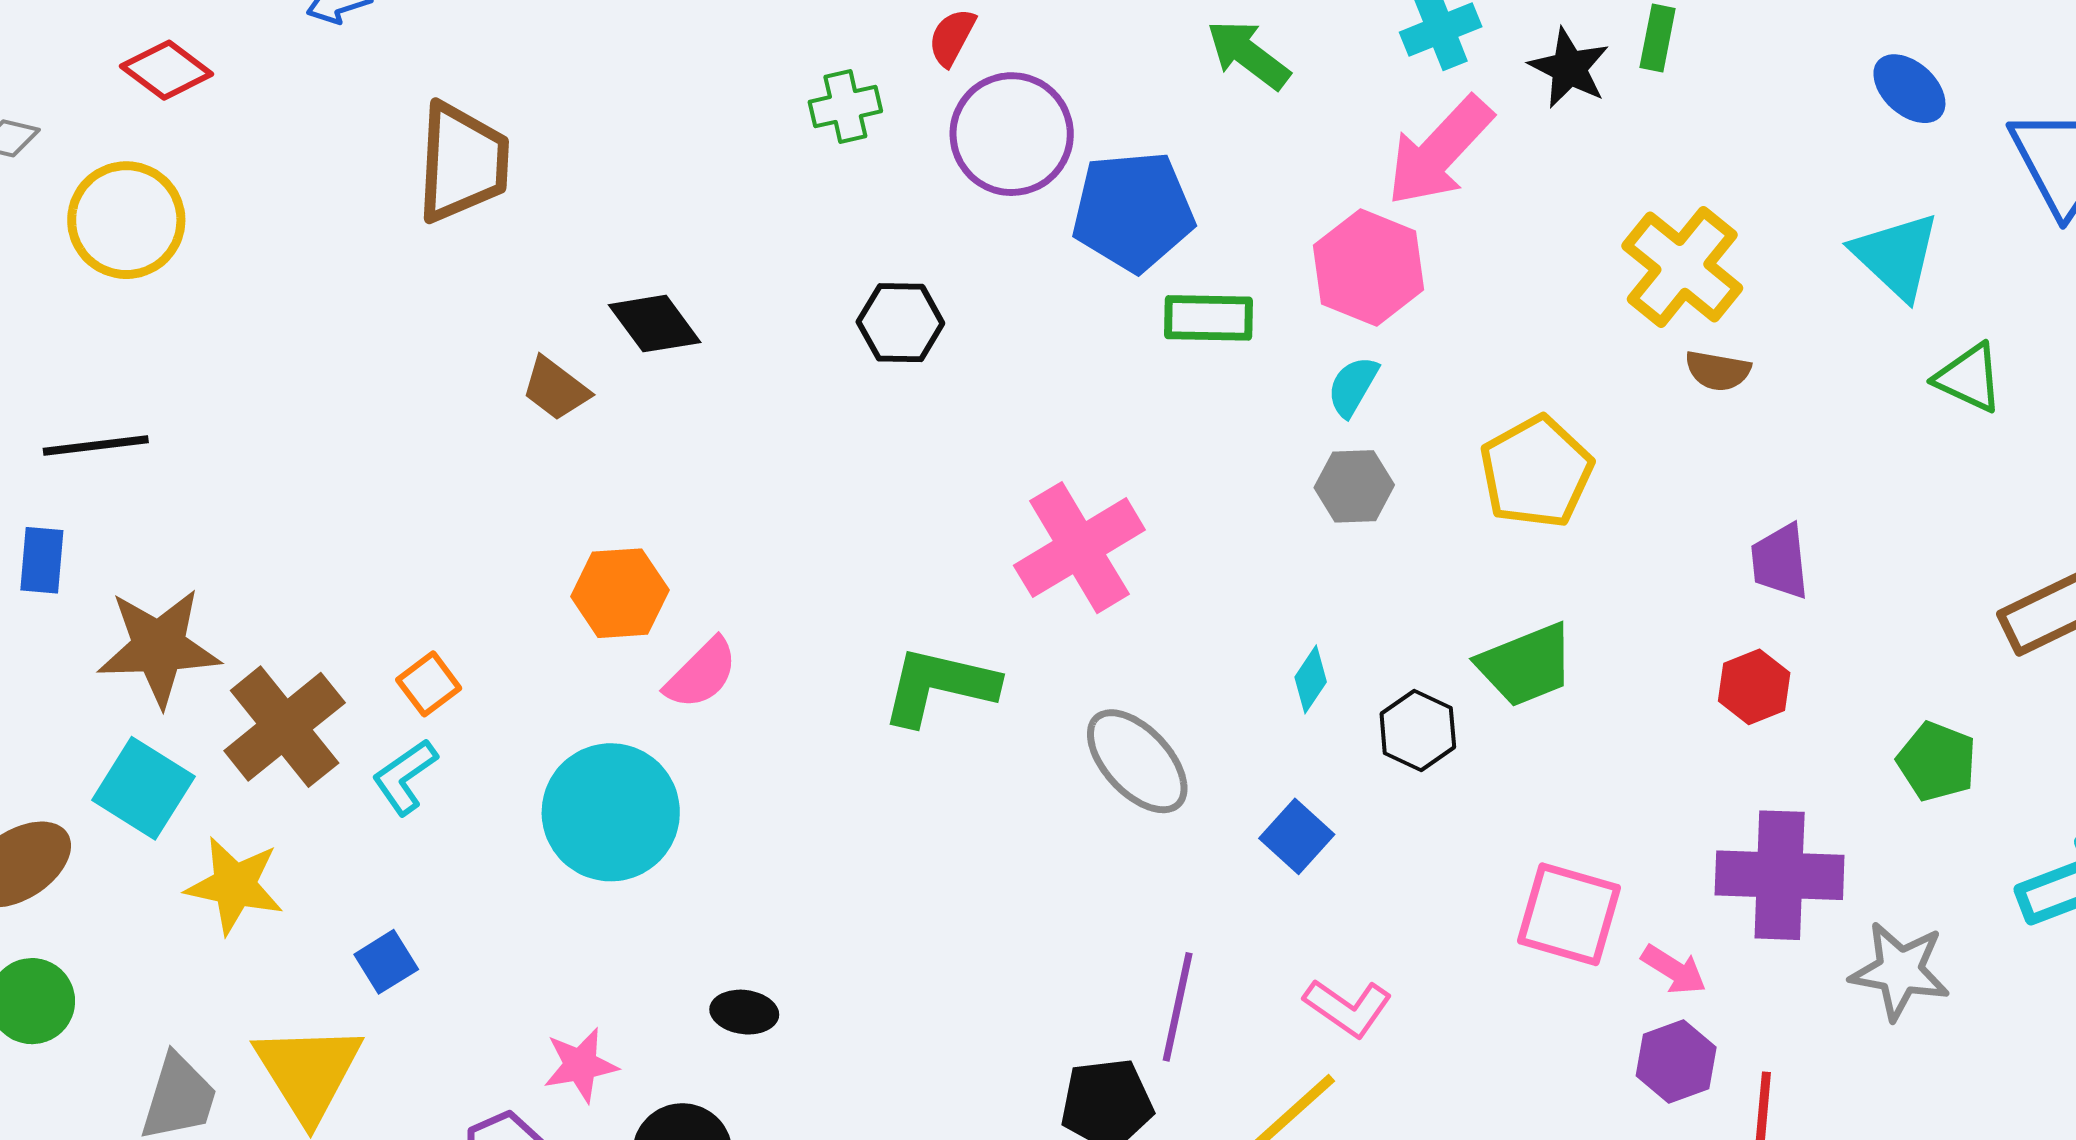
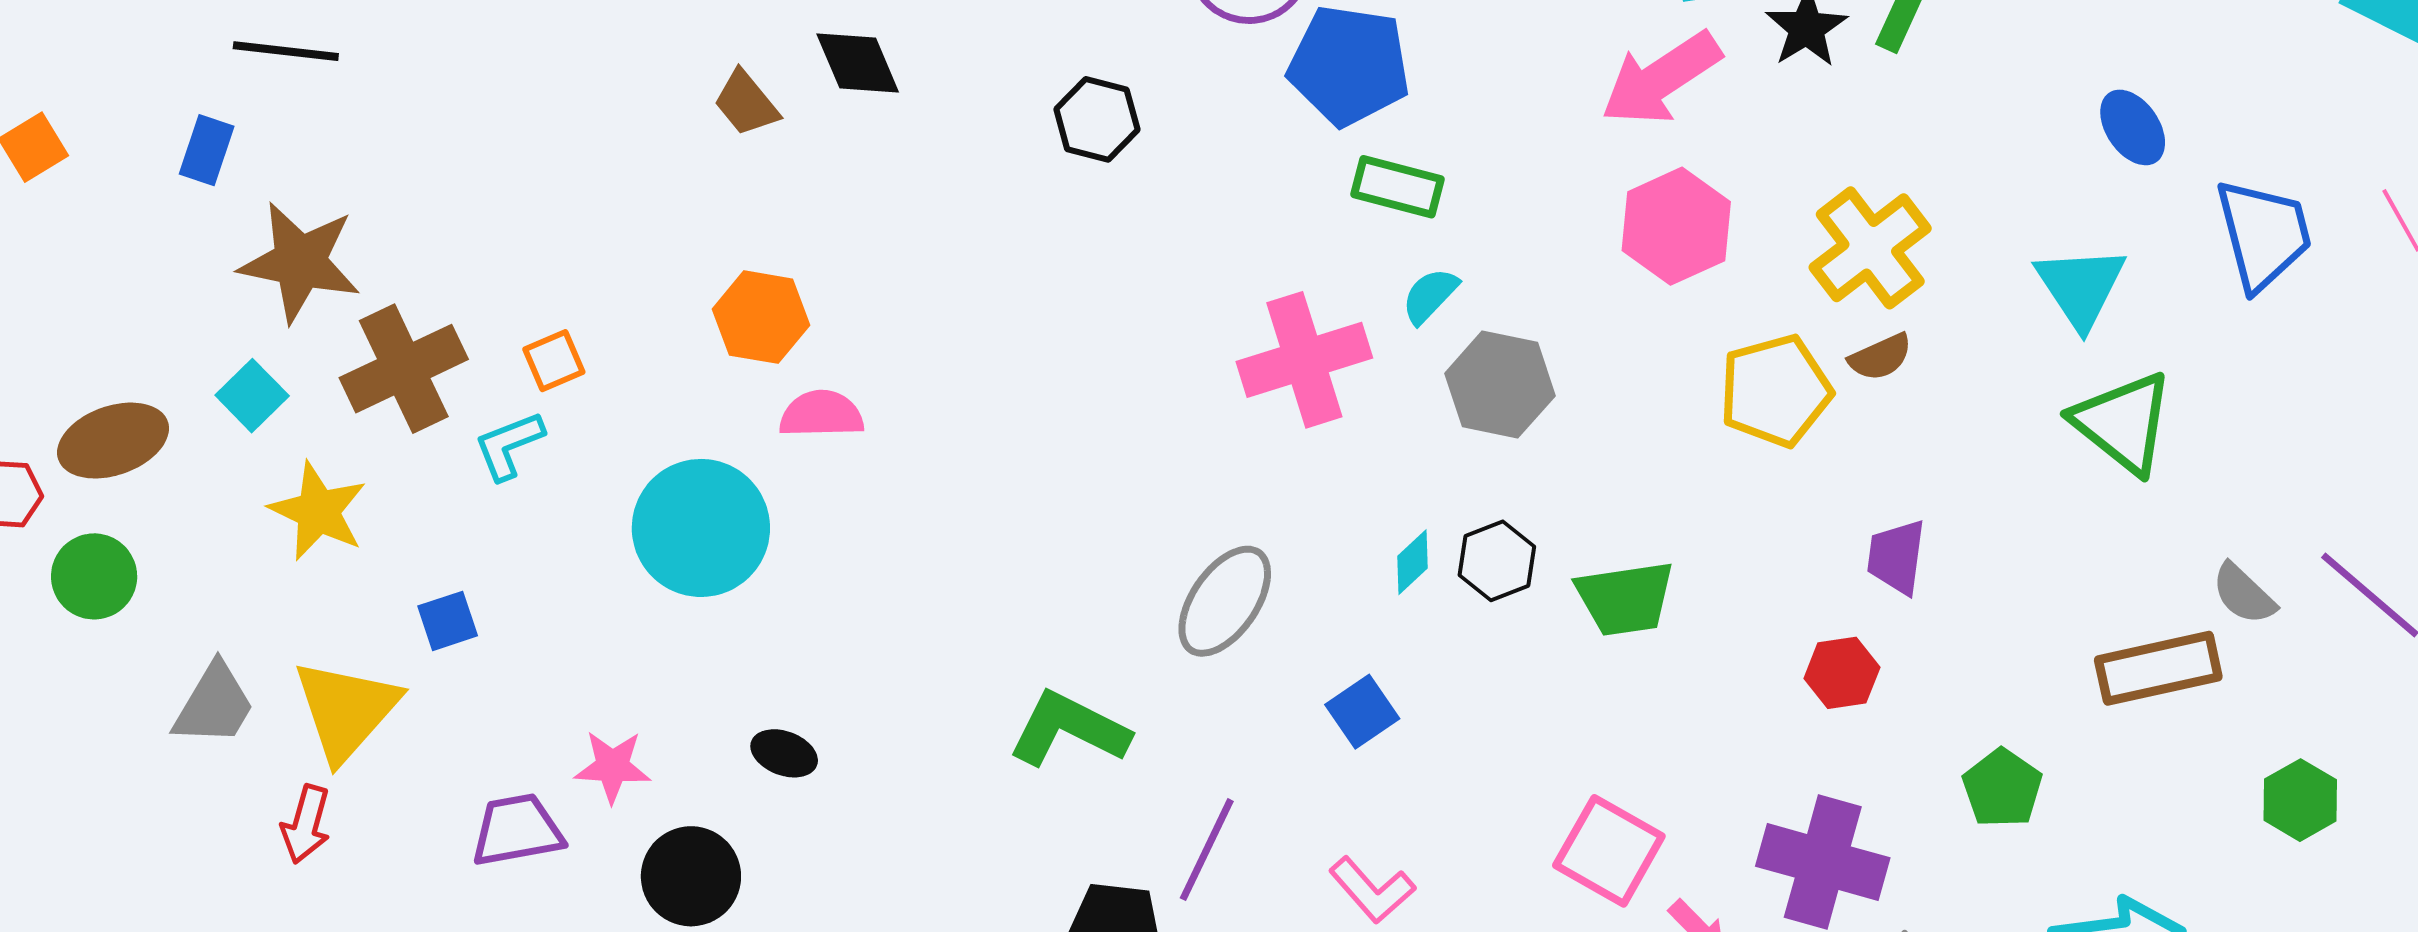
pink hexagon: (1369, 267) -> (1676, 226), moved
brown semicircle: (1718, 371) -> (1880, 357), turned -48
green triangle: (1969, 378) -> (2123, 423), size x1.5
cyan semicircle: (1353, 386) -> (1430, 296), moved
yellow pentagon: (1536, 472) -> (1775, 391), moved
gray hexagon: (1354, 486) -> (1500, 385), size x1.4
pink cross: (1079, 548) -> (1304, 360), moved
pink semicircle: (701, 674) -> (821, 414), turned -150
green L-shape: (939, 686) -> (1069, 729), moved
black hexagon: (1418, 730) -> (1497, 561), moved
gray ellipse: (1137, 761) -> (1225, 601), turned 64
cyan square: (143, 788) -> (252, 396), size x0.7

